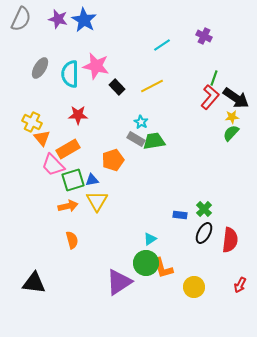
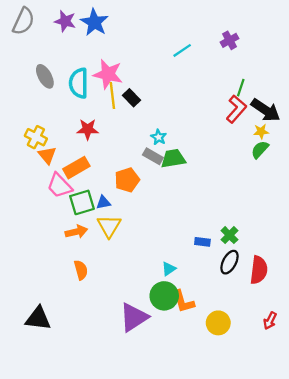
purple cross: (204, 36) -> (229, 40), turned 35
gray ellipse: (40, 68) -> (45, 76), turned -60
yellow line: (152, 86) -> (112, 96), moved, turned -70

